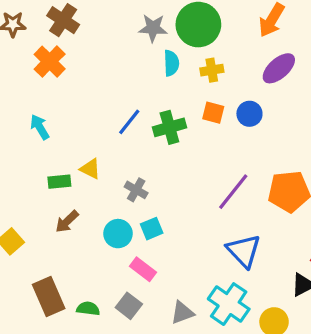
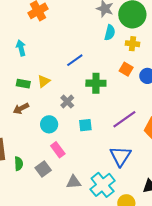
green cross: (169, 127) -> (96, 83), moved
yellow triangle: (90, 169) -> (44, 81), turned 40
cyan square: (152, 229) -> (85, 125), moved
green semicircle: (88, 309) -> (19, 164), turned 64

